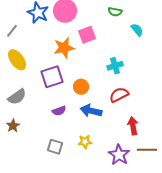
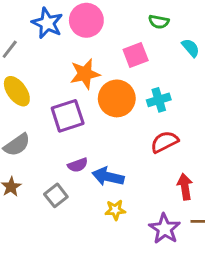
pink square: (87, 35) -> (136, 55), moved
orange circle: (81, 87) -> (117, 98), moved, size x1.6
blue arrow: (91, 111) -> (108, 177), moved
gray square: (55, 147) -> (56, 195), moved, turned 35

